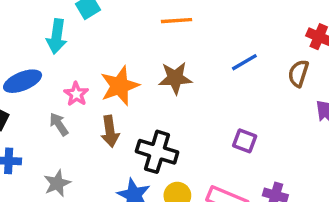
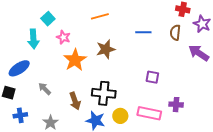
blue line: (244, 62) -> (143, 32), turned 42
pink star: (76, 94) -> (63, 37), moved
brown arrow: (110, 131) -> (75, 101), moved

